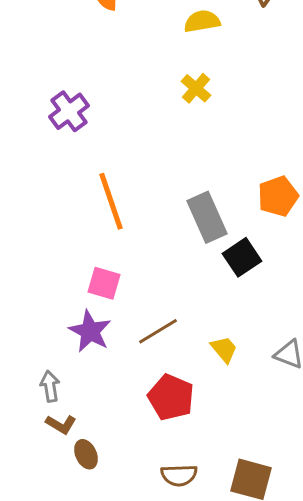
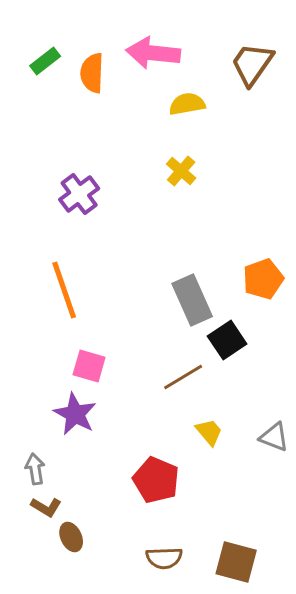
purple cross: (69, 111) -> (79, 194), moved
orange line: (111, 201) -> (64, 290), moved
brown line: (158, 331) -> (183, 377), moved

